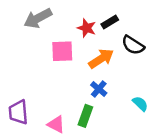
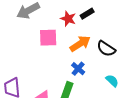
black semicircle: (133, 45) -> (106, 49), moved

